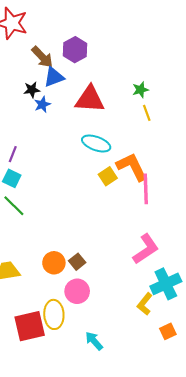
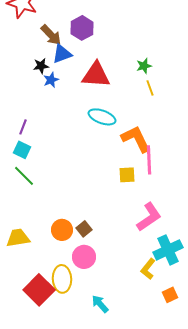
yellow square: (108, 176) -> (127, 175), moved, turned 30
red square: (30, 326) -> (39, 290), turned -32

